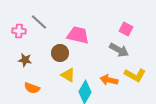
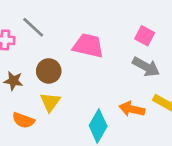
pink square: (126, 29) -> (145, 36), moved
brown circle: (60, 53) -> (49, 71), moved
yellow triangle: (68, 75) -> (50, 102), moved, turned 35

